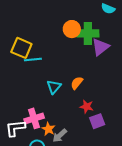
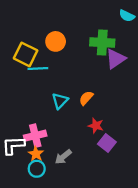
orange circle: (72, 29) -> (56, 41), moved
purple square: (97, 121) -> (107, 143), turned -35
orange star: (48, 129) -> (36, 154), moved

